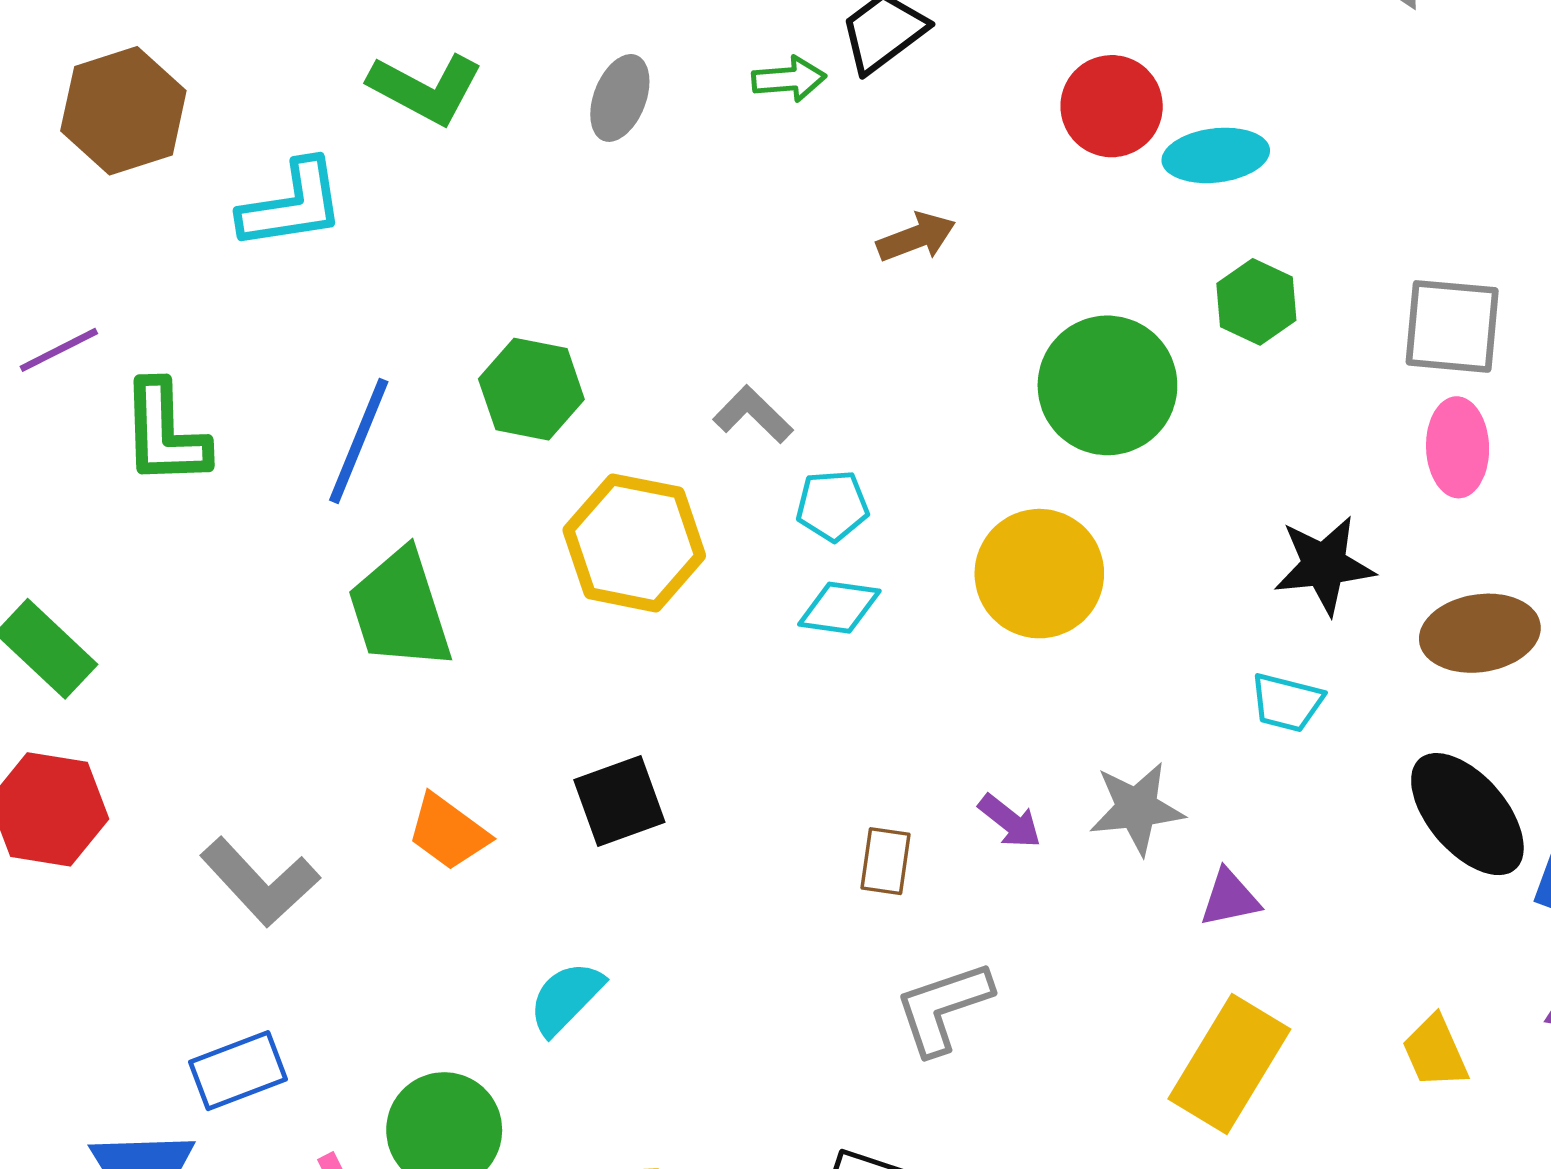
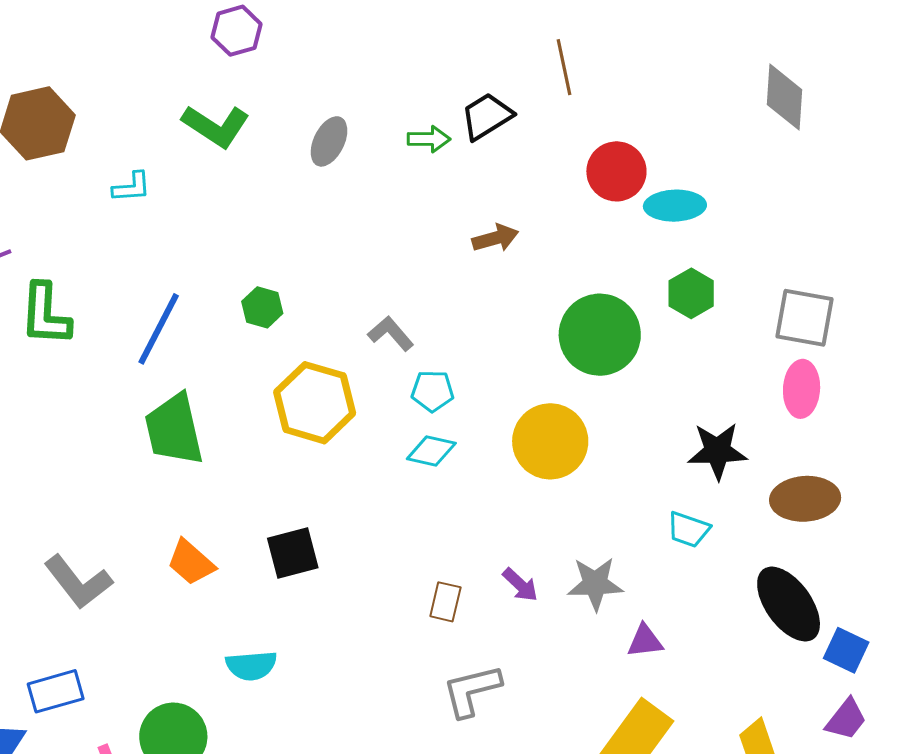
cyan L-shape: (292, 205) -> (132, 187), size x0.6
green hexagon: (531, 389) -> (262, 307), size x0.7
cyan semicircle: (566, 998) -> (251, 666), turned -144

